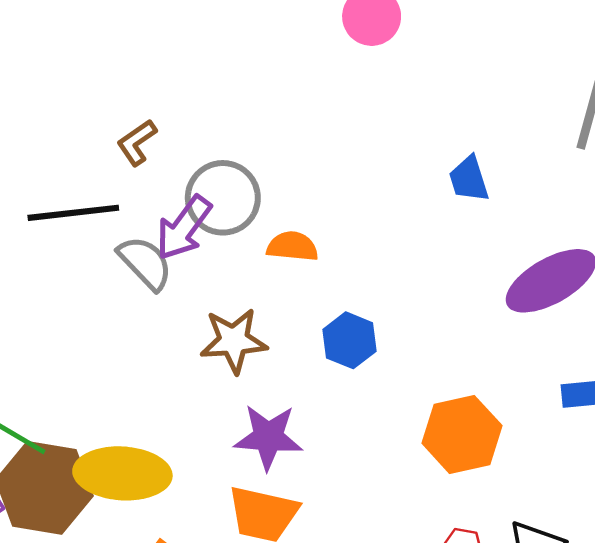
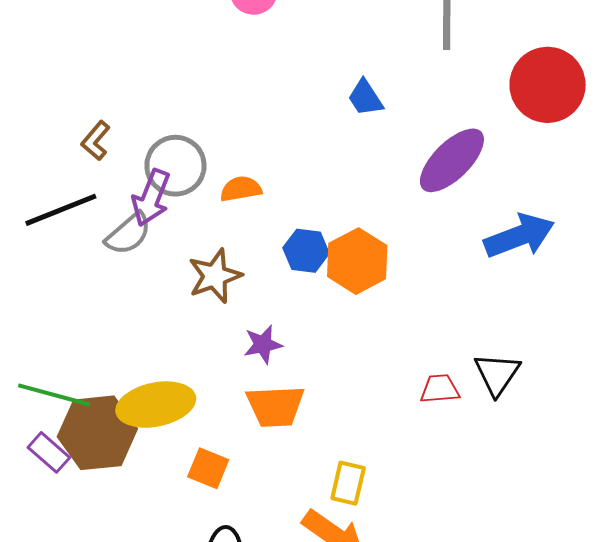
gray semicircle: (145, 263) -> (128, 234), turned 108
orange hexagon: (462, 434) -> (357, 261), moved
purple star: (268, 437) -> (263, 344), size x0.7

